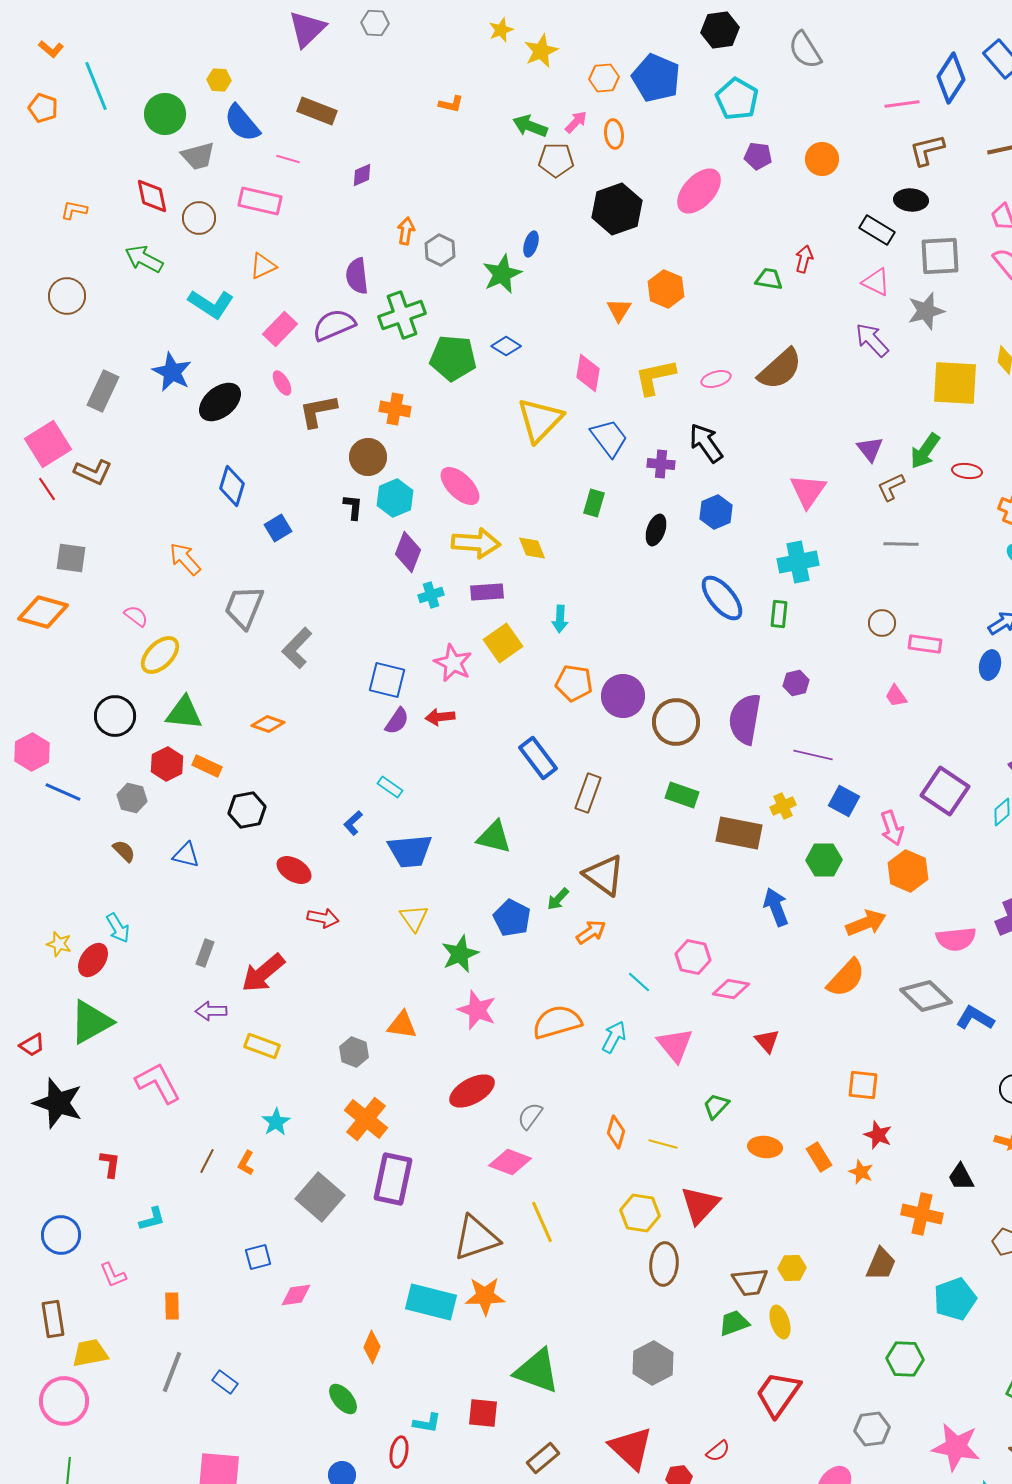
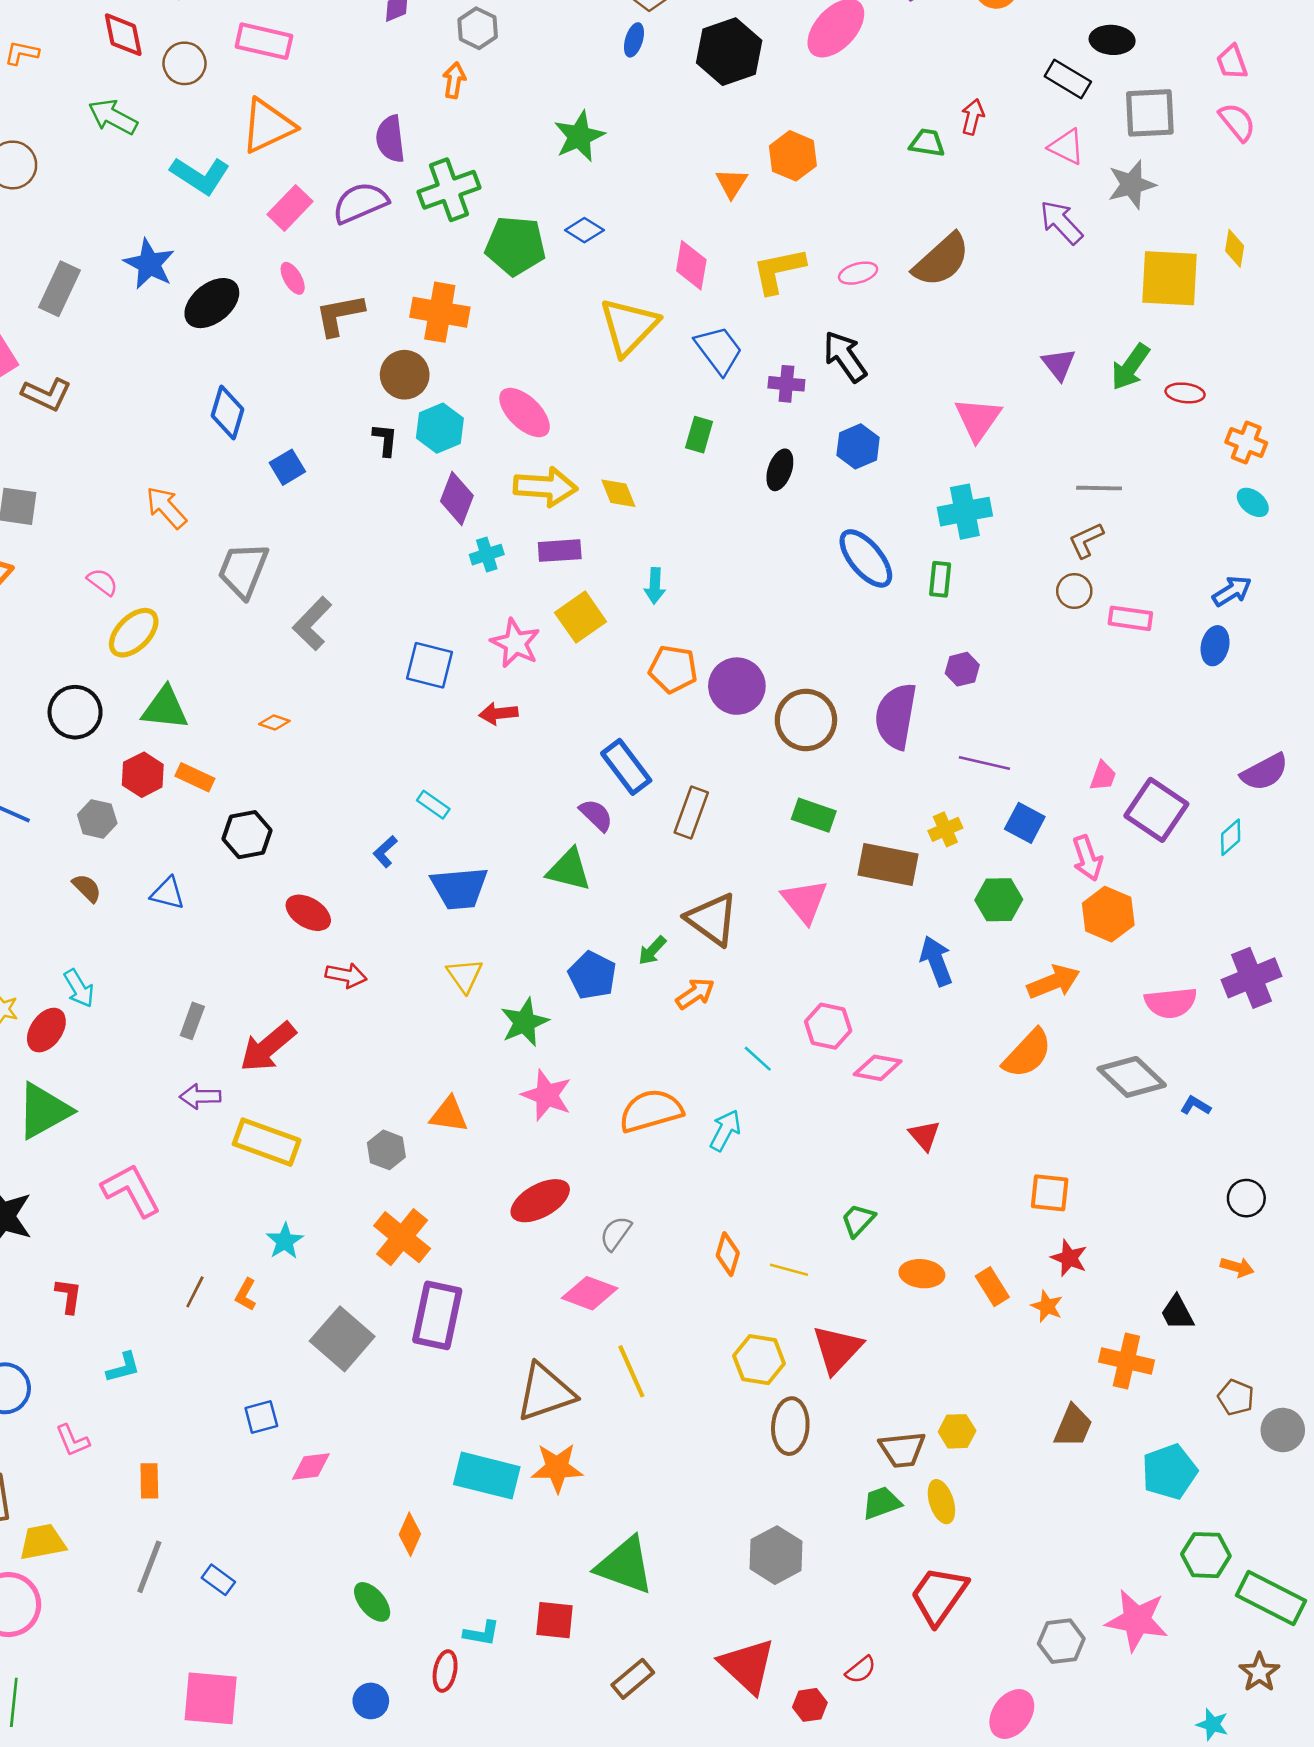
blue ellipse: (531, 244) -> (634, 40), moved
gray hexagon: (440, 250) -> (478, 28), moved
orange triangle: (263, 266) -> (268, 126), size x1.6
orange cross: (395, 409) -> (440, 312), size x1.4
brown L-shape: (891, 487) -> (1086, 540), moved
pink trapezoid: (896, 696) -> (1103, 776), moved, turned -125
purple semicircle: (397, 721) -> (596, 815), moved, turned -80
orange diamond: (268, 724) -> (274, 723), size x0.7
blue L-shape: (975, 1018) -> (1195, 1106), size x0.6
pink triangle: (675, 1045) -> (805, 901), moved
yellow rectangle: (262, 1046) -> (267, 1142), size x1.4
green hexagon: (905, 1359) -> (1206, 1555), moved
pink star: (956, 1447) -> (1137, 1620), moved

